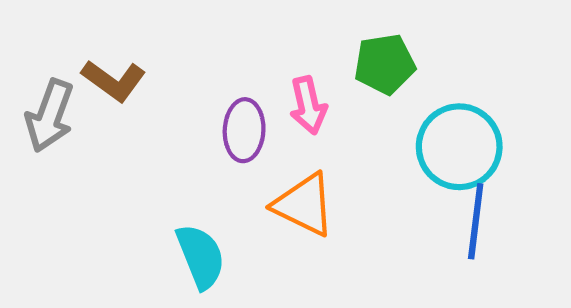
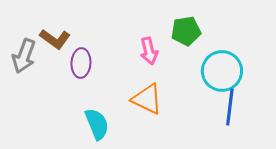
purple ellipse: (244, 130) -> (81, 63), moved

